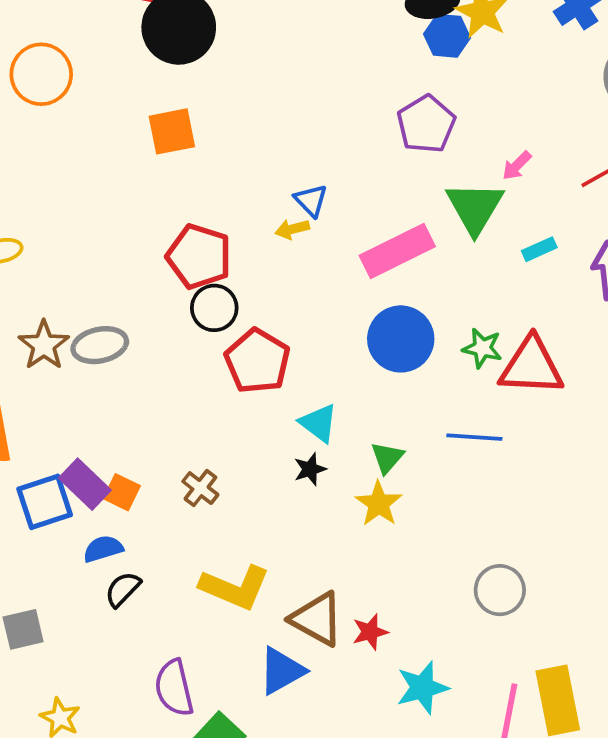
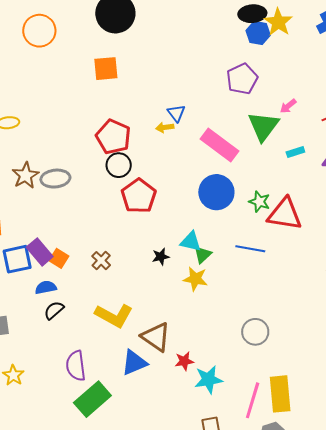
pink rectangle: (397, 251) -> (220, 145), turned 57
cyan triangle: (319, 423) -> (191, 241), moved, turned -30
yellow star: (379, 504) -> (195, 279), turned -30
red star: (370, 632) -> (184, 361), moved

